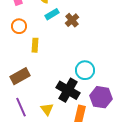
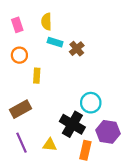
cyan rectangle: (52, 14) -> (55, 42), turned 48
yellow triangle: (47, 109) -> (50, 145), turned -48

